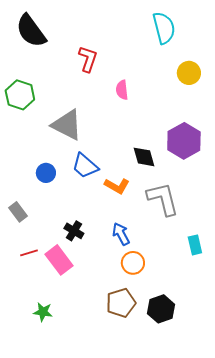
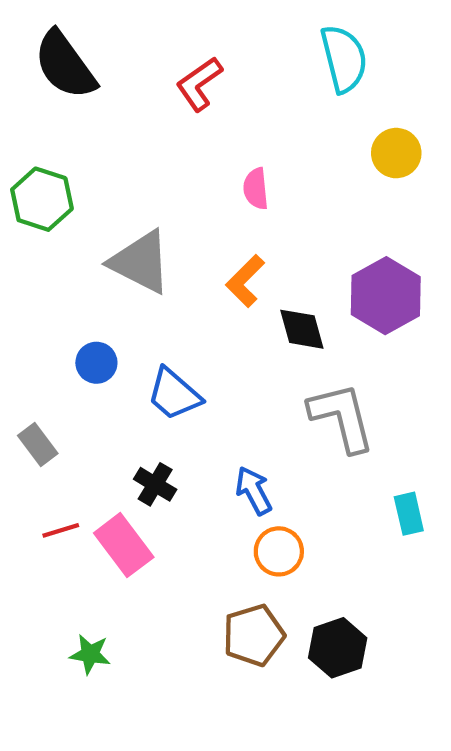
red L-shape: (88, 59) -> (199, 84), moved, turned -144
blue trapezoid: (85, 166) -> (174, 394), moved
orange L-shape: (117, 186) -> (245, 281), moved, turned 105

